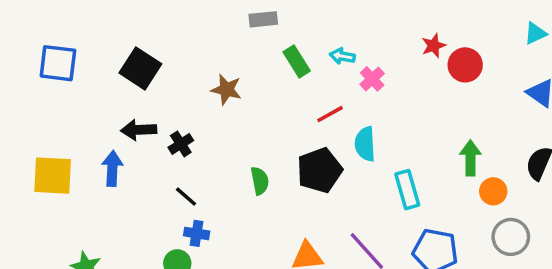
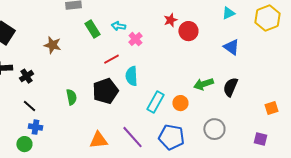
green arrow: (470, 158) -> (203, 84), moved, turned -108
cyan rectangle: (407, 190) -> (155, 102), turned 45
orange circle: (493, 191) -> (180, 103), moved

